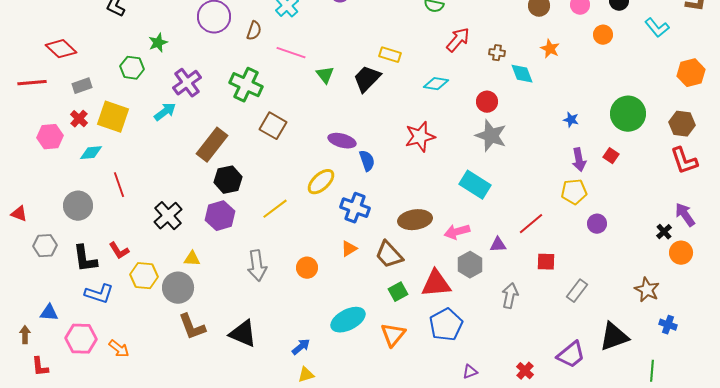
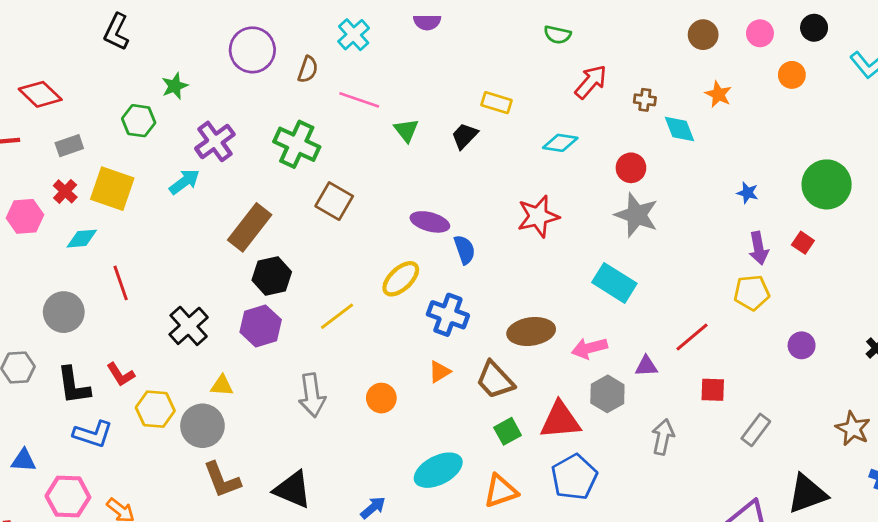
black trapezoid: (367, 79) -> (465, 136), size x0.7
purple circle: (597, 224) -> (802, 345), moved
orange triangle: (393, 335) -> (501, 491), turned 32

